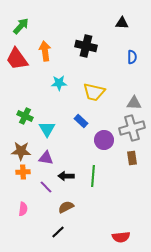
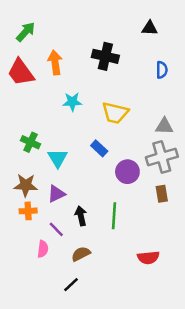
purple triangle: (46, 158) -> (56, 194), turned -35
black arrow: (66, 176) -> (81, 216), turned 77
pink semicircle: (23, 209) -> (43, 249), moved
red semicircle: (121, 237) -> (148, 258), moved

